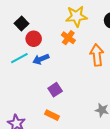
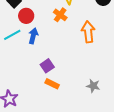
blue arrow: (41, 59) -> (33, 36), turned 126
orange rectangle: (52, 115) -> (52, 84), moved

